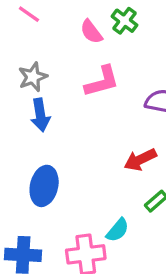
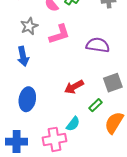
gray star: (33, 77) -> (29, 26), moved
red arrow: (140, 160) -> (74, 87), moved

